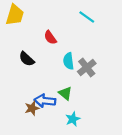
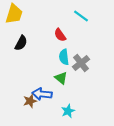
red semicircle: (50, 37) -> (60, 35), moved
black semicircle: (27, 59) -> (21, 43), moved, turned -105
green triangle: (65, 93) -> (61, 78), moved

